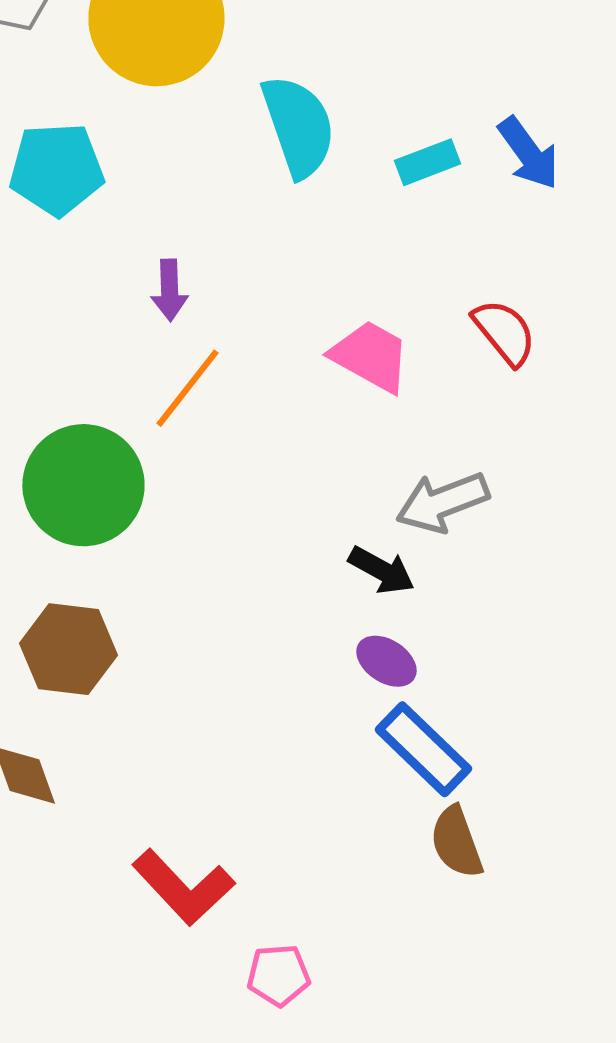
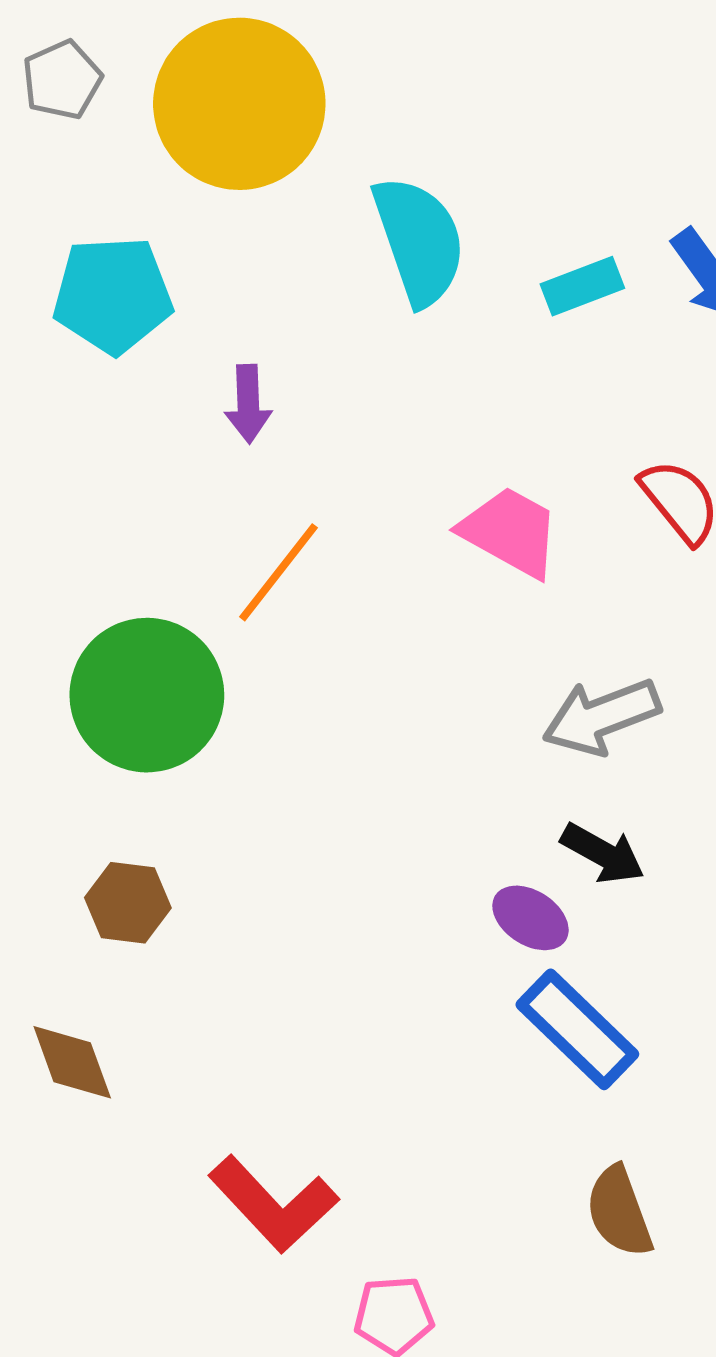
purple arrow: (169, 290) -> (248, 404), moved
black arrow: (381, 570) -> (603, 853), moved
brown hexagon: (68, 649) -> (128, 903), size x0.7
brown semicircle: (456, 842) -> (619, 1212), moved

